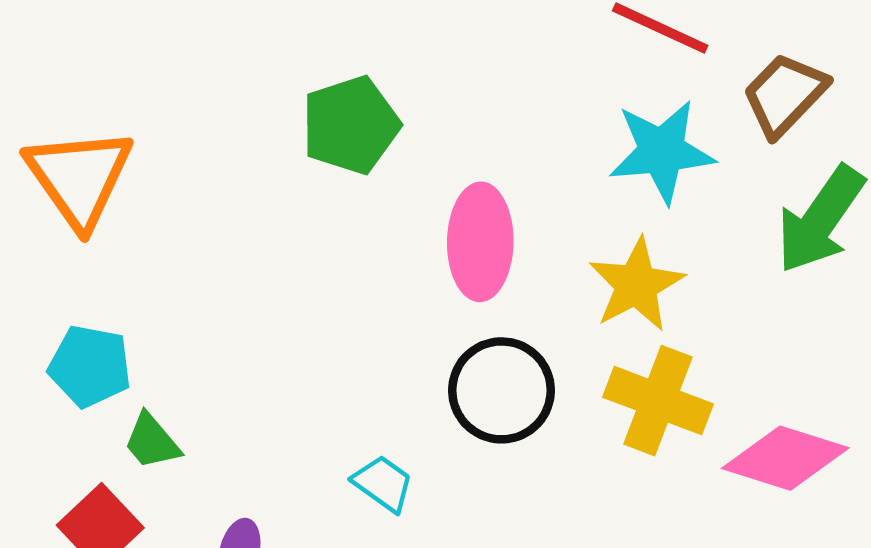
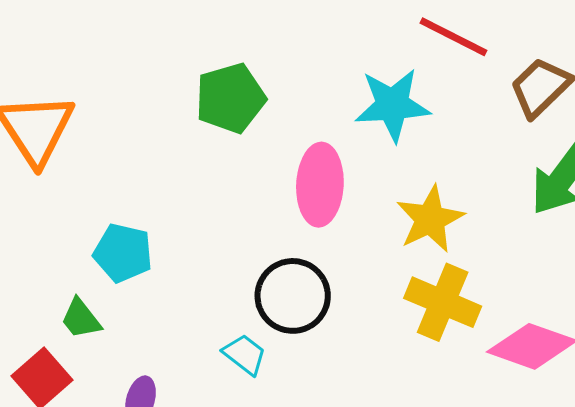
cyan star: (662, 151) -> (393, 105), moved
cyan pentagon: (90, 366) -> (123, 253), moved
black circle: (502, 390) -> (293, 296), moved

